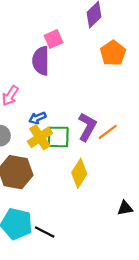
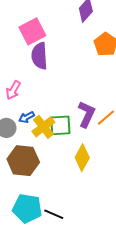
pink square: (53, 39) -> (32, 31), moved, size x1.5
blue arrow: (37, 118) -> (27, 117), moved

